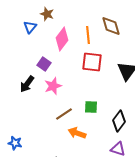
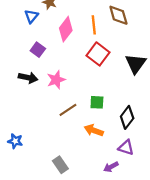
red square: (92, 62) -> (98, 54), turned 30
purple square: (44, 64) -> (38, 50), moved
black arrow: (27, 84) -> (28, 78), turned -114
orange arrow: (77, 133) -> (94, 130), moved

